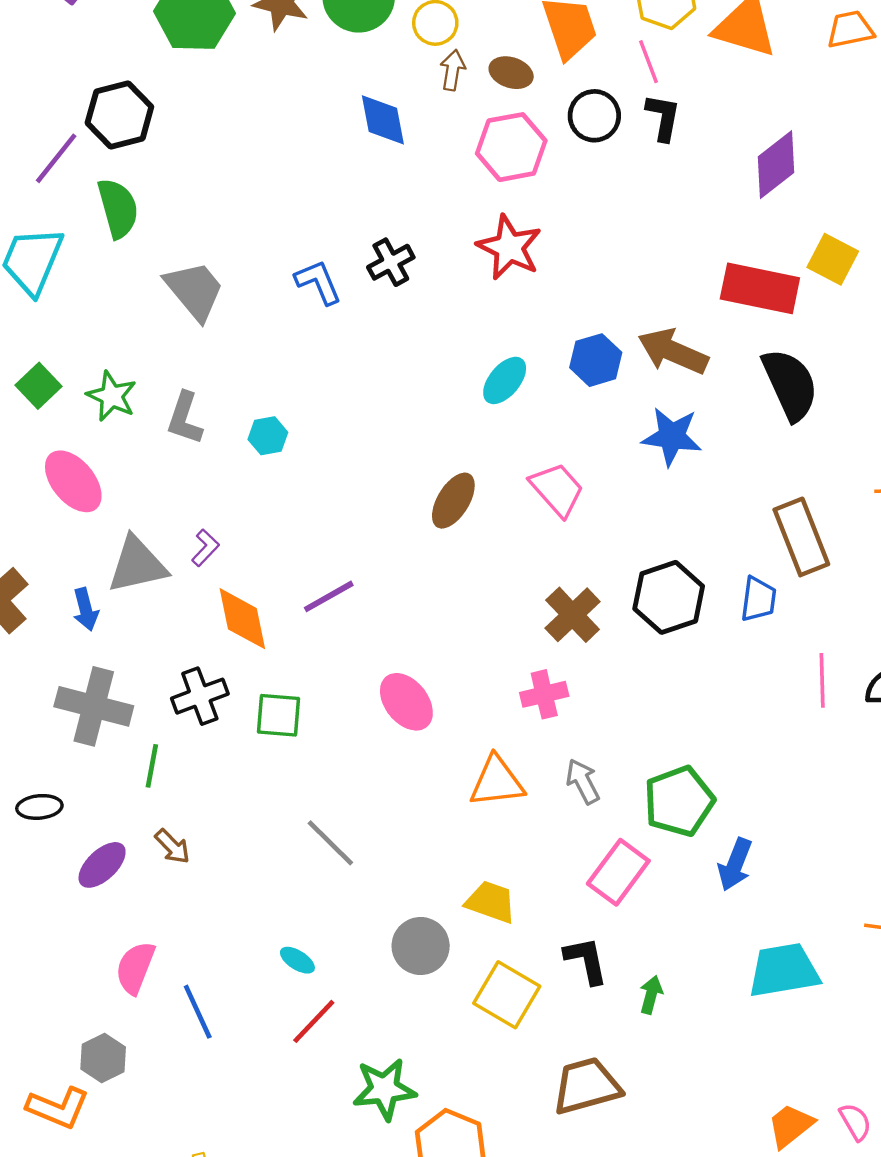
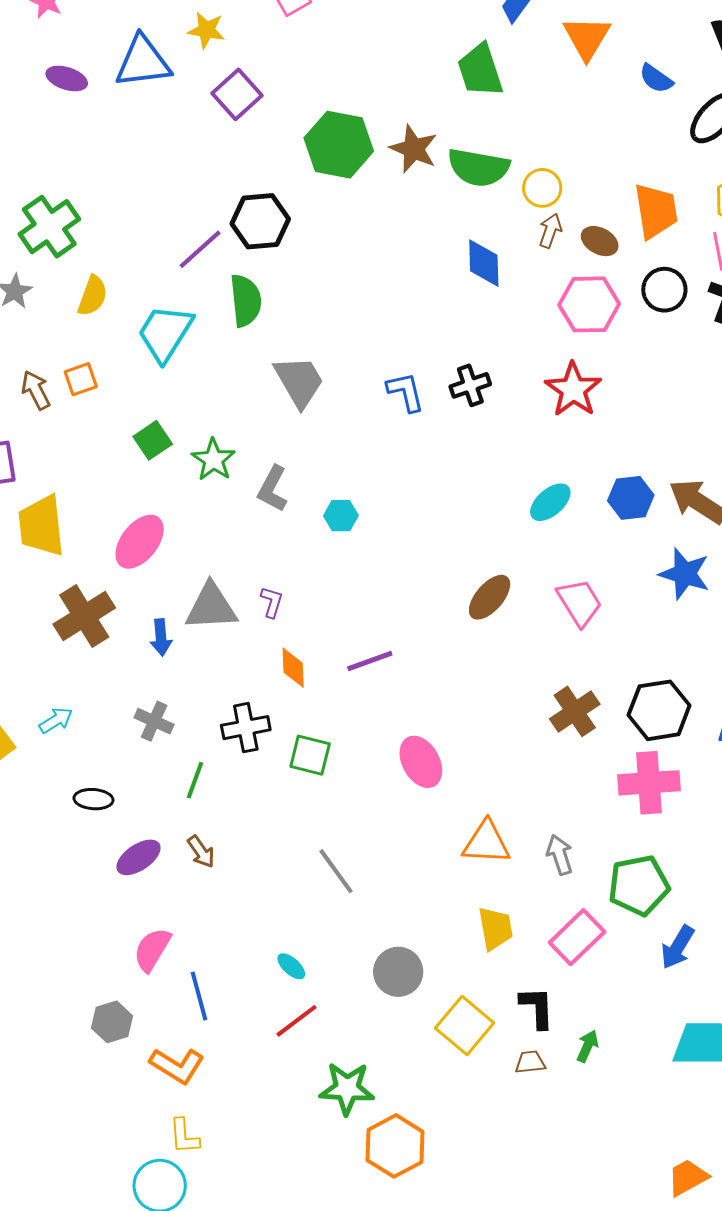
pink ellipse: (73, 481) -> (140, 542), moved, turned 68
purple L-shape: (205, 548) -> (272, 602), turned -36
orange diamond: (242, 619) -> (293, 668), size x0.7
pink cross: (544, 694) -> (649, 783), moved, size x1.5
gray cross: (94, 706) -> (154, 721), size x0.6
yellow trapezoid: (491, 902) -> (495, 928), moved, turned 51
brown trapezoid: (587, 1086) -> (530, 1062), moved, size x0.5
orange L-shape: (58, 1108) -> (177, 1066), moved

